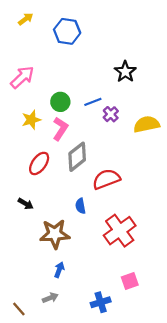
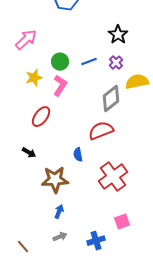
purple cross: (111, 114) -> (116, 63), moved
gray diamond: (77, 157) -> (111, 99), moved
gray arrow: (50, 298) -> (60, 237), moved

